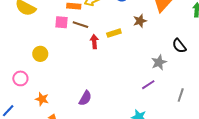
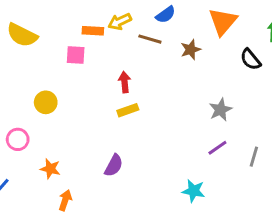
brown line: (80, 25) -> (150, 39), moved
yellow rectangle: (114, 33) -> (128, 110), moved
black semicircle: (179, 46) -> (251, 59), moved
purple line: (148, 85) -> (217, 148), moved

